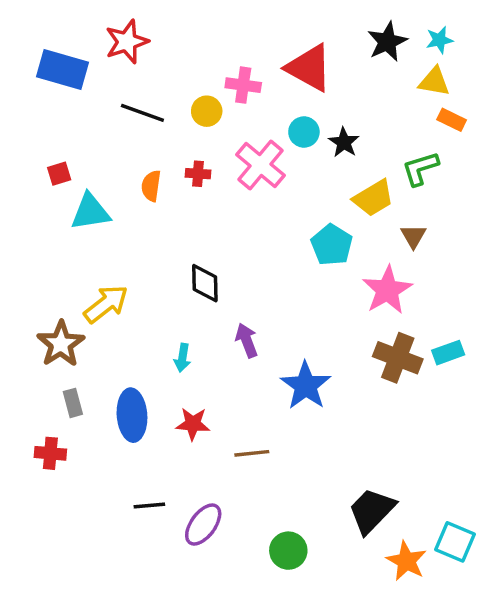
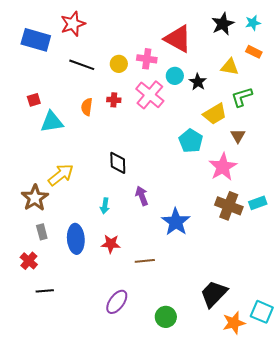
yellow triangle: (434, 82) -> (230, 67), moved
pink cross: (243, 85) -> (147, 59), moved
orange rectangle: (452, 120) -> (254, 52), moved
red cross: (50, 453) -> (29, 261), turned 36
black line: (149, 505) -> (45, 291), moved
orange star: (406, 561) -> (234, 323), turned 30

